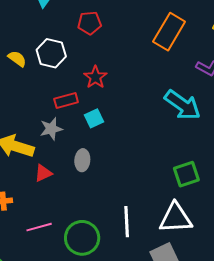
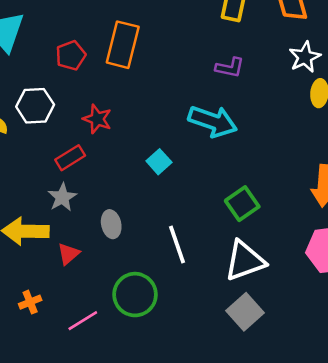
orange rectangle: (169, 32) -> (123, 45), moved
cyan square: (94, 118) -> (159, 162), moved
white line: (127, 222) -> (177, 245), moved
green circle: (82, 238) -> (135, 295), moved

